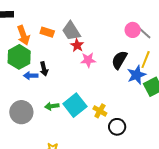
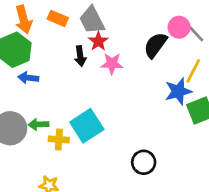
black semicircle: (119, 60) -> (155, 45), moved
black arrow: (44, 69) -> (80, 56), moved
green arrow: (52, 106) -> (38, 124), moved
yellow cross: (100, 111) -> (59, 139), moved, turned -32

